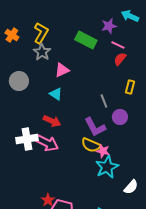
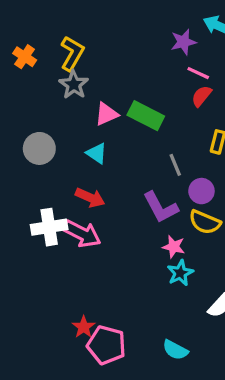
green rectangle: (86, 40) -> (146, 116), moved
gray circle: (19, 81) -> (39, 148), moved
yellow semicircle: (91, 145) -> (205, 222), moved
cyan star: (107, 167) -> (180, 273), size x0.7

